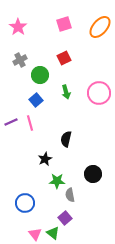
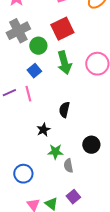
red square: (64, 58) -> (62, 29), size x1.6
gray cross: (20, 60) -> (18, 31), size x1.6
green arrow: (66, 92) -> (64, 63), size x1.6
purple square: (65, 218) -> (73, 197), moved

